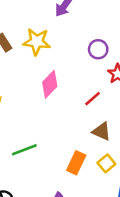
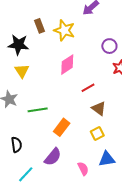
red line: (93, 99) -> (88, 88), moved
orange rectangle: (76, 163) -> (62, 127), moved

